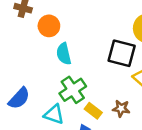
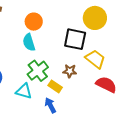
orange circle: (49, 26) -> (34, 22), moved
brown star: (121, 108) -> (70, 71), moved

